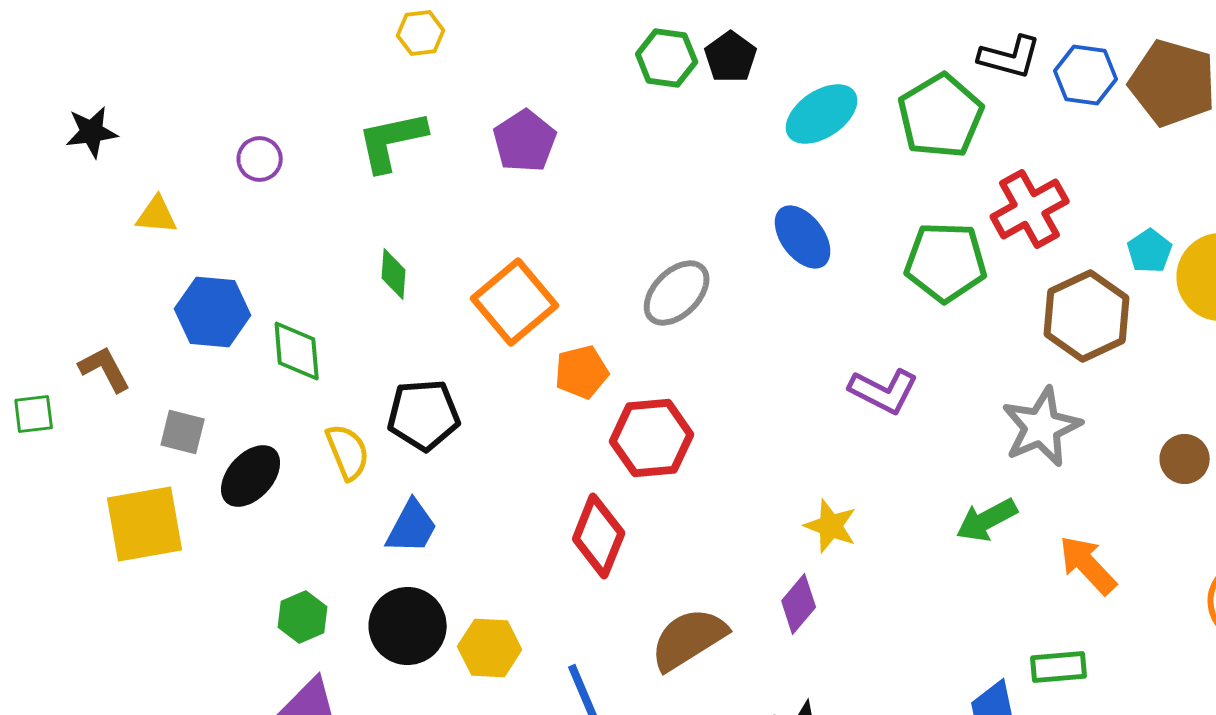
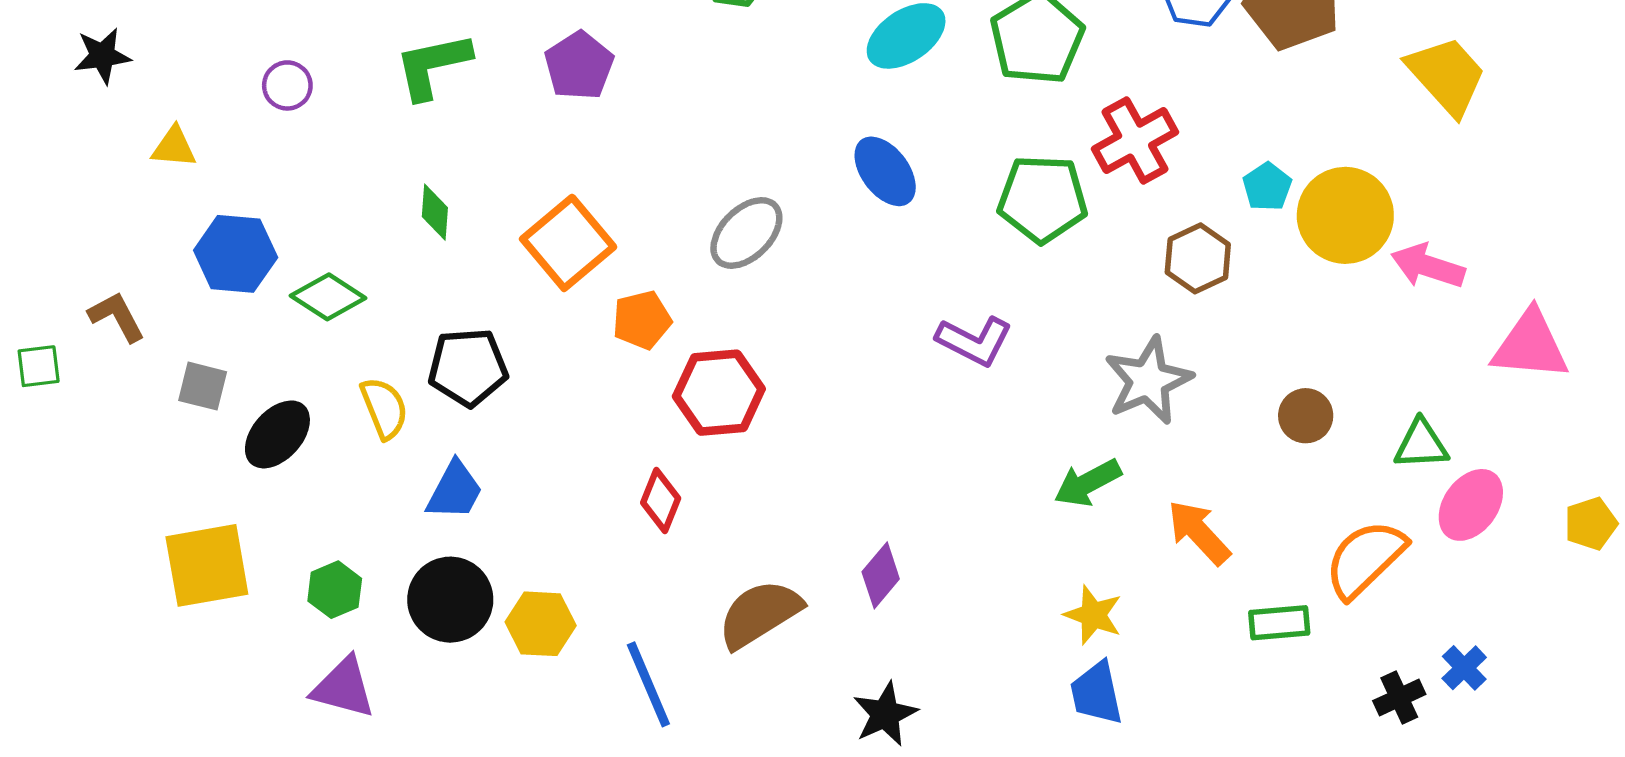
brown hexagon: (1087, 316) -> (1198, 258), size x0.7
green diamond: (297, 351) -> (328, 297), turned -52
yellow square: (145, 524) -> (207, 565), moved
yellow star: (831, 526) -> (1093, 615), moved
red diamond: (599, 536) -> (661, 501), size x0.7
green rectangle: (1059, 667) -> (1279, 623), moved

